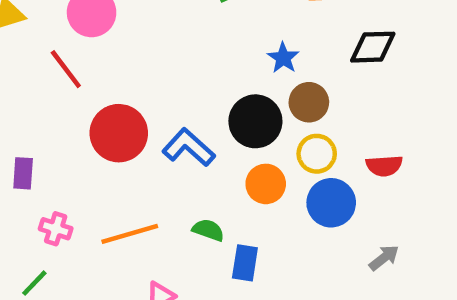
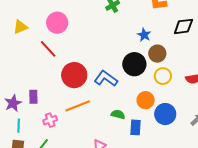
orange circle: (266, 184) -> (146, 100), moved
blue circle: (331, 203) -> (165, 114), moved
pink cross: (56, 229) -> (50, 120), turned -32
orange line: (130, 234) -> (78, 106), moved

